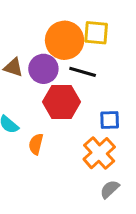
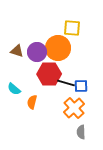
orange circle: (65, 40) -> (58, 48), moved
black line: (83, 72) -> (66, 83), moved
gray semicircle: (110, 189) -> (81, 132), turned -48

